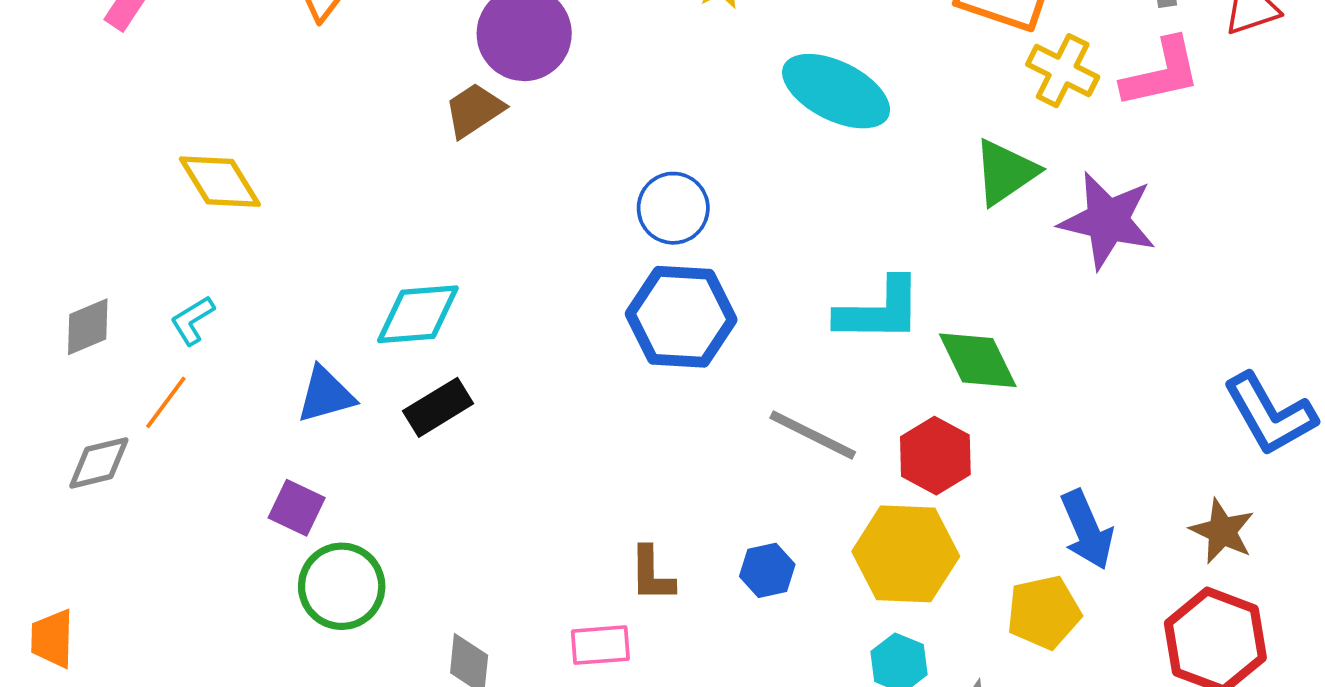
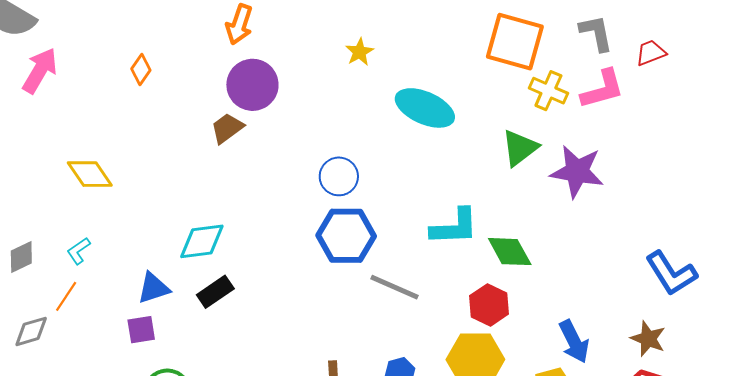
gray line: (813, 435) -> (395, 287), moved
purple square: (297, 508) -> (141, 330), moved, turned -32

